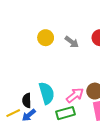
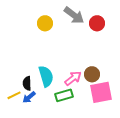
gray arrow: (72, 42) -> (74, 15), moved, size x1.5

